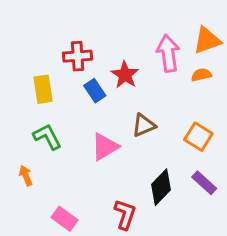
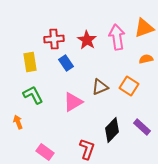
red star: (125, 75) -> (87, 40), moved
orange semicircle: (201, 75) -> (146, 59), moved
orange square: (198, 137) -> (129, 86), moved

